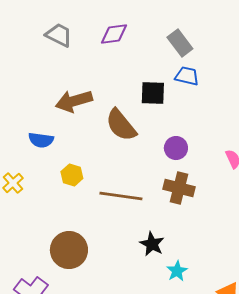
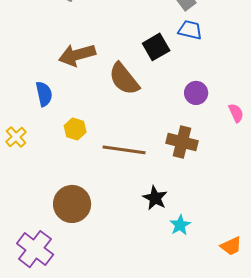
black square: (153, 93) -> (156, 47), turned -32
blue semicircle: (41, 140) -> (44, 94), turned -110
purple circle: (176, 148) -> (196, 93), moved

